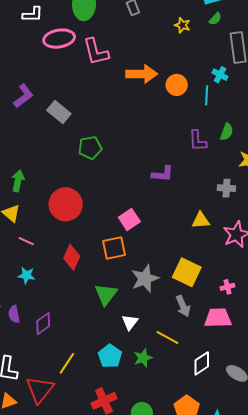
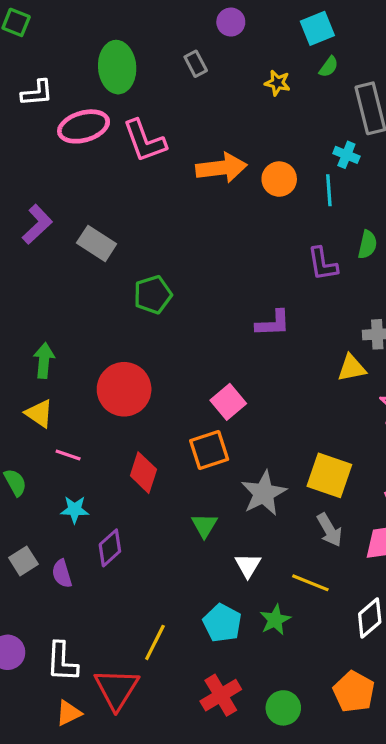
yellow triangle: (201, 220) -> (352, 368), moved
green triangle: (106, 294) -> (204, 525), size x0.7
purple diamond: (43, 324) -> (110, 548), moved

